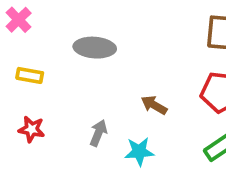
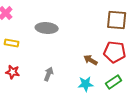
brown arrow: (154, 105) -> (91, 60), moved
cyan star: (139, 152) -> (86, 84), moved

